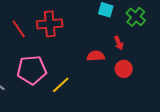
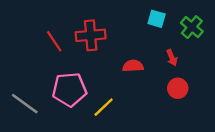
red semicircle: (96, 56) -> (133, 66), moved

